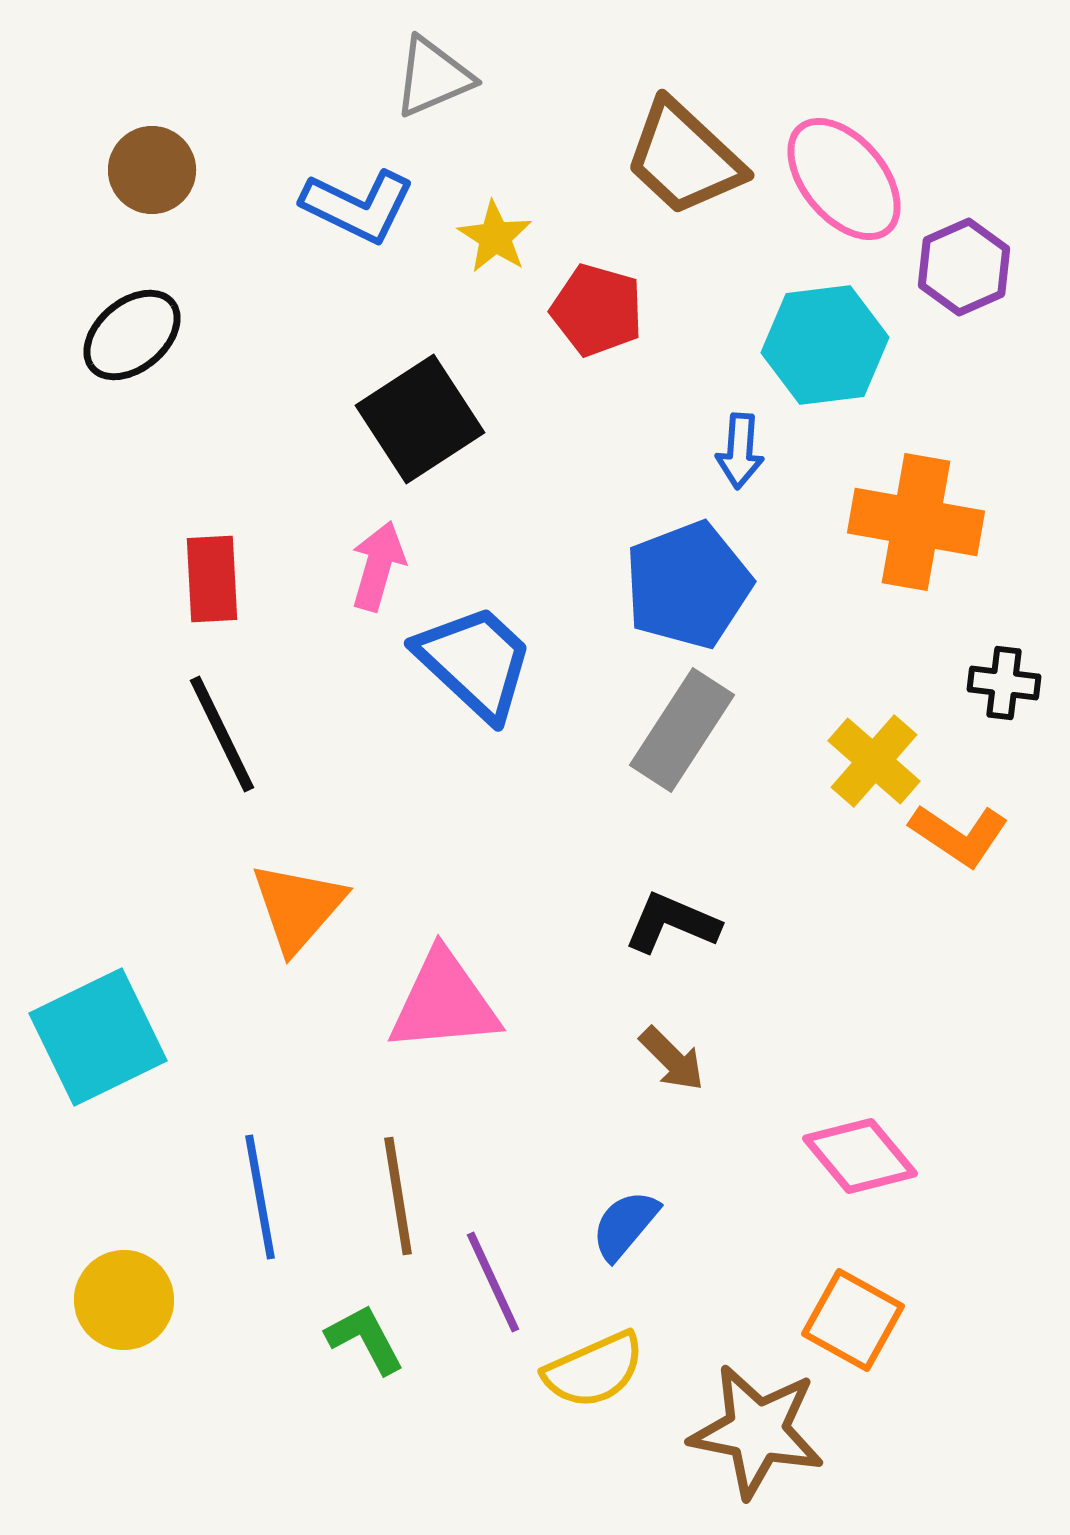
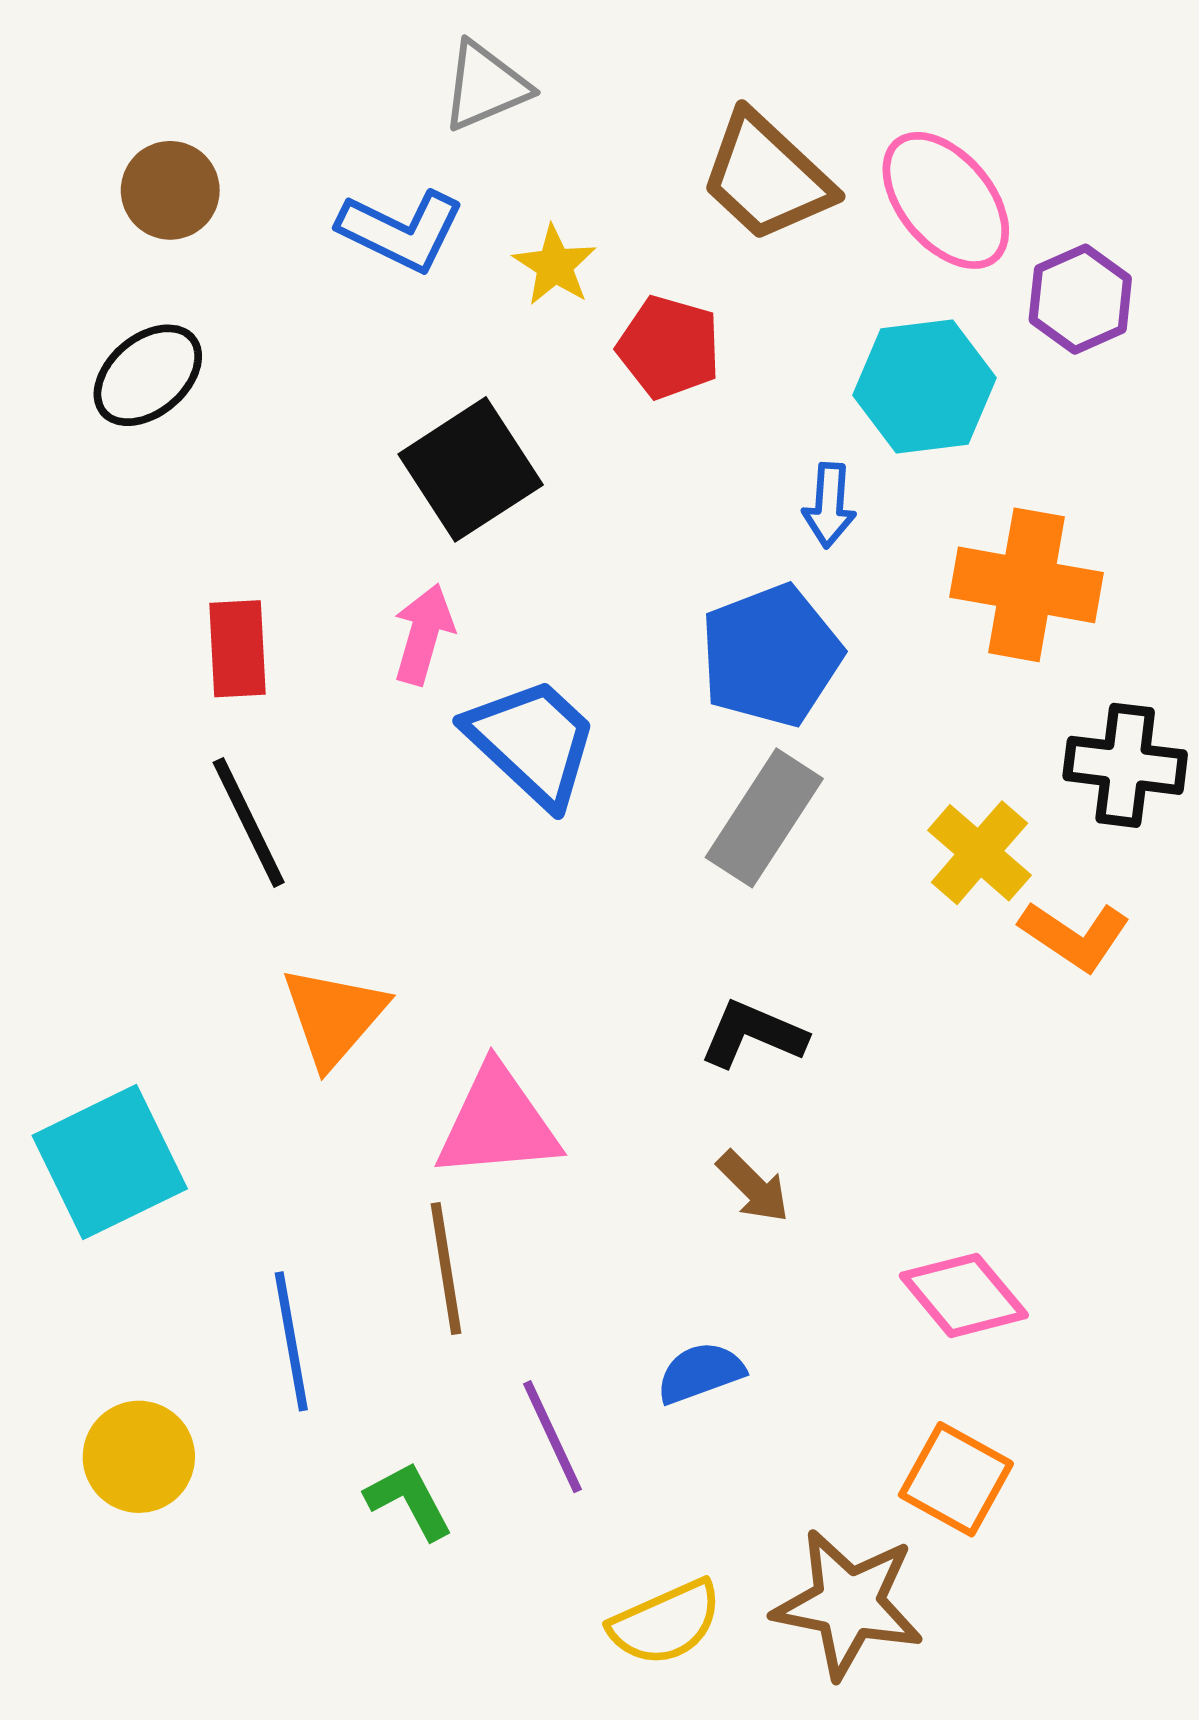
black cross: (1004, 683) -> (1125, 765), size x1.5
brown line: (398, 1196) -> (446, 1269), moved
blue semicircle: (625, 1225) -> (700, 1373), turned 30
yellow semicircle: (594, 1370) -> (666, 1623), moved

